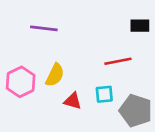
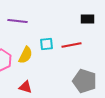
cyan square: (104, 94) -> (46, 44), moved
red triangle: (73, 101) -> (26, 87), moved

